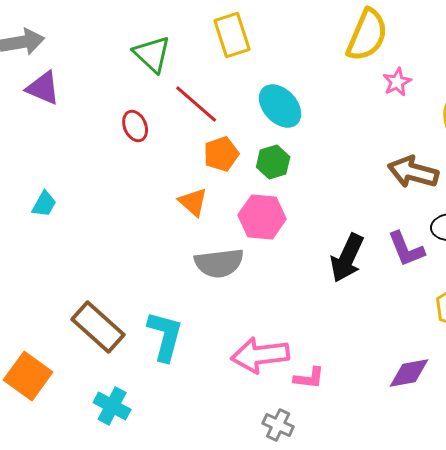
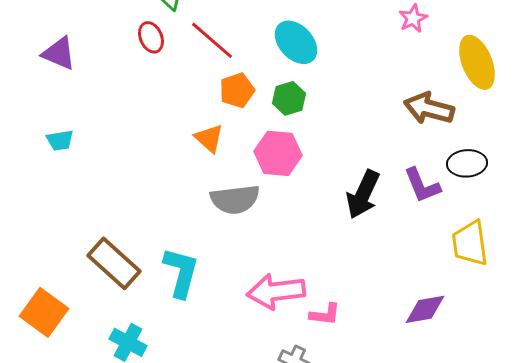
purple triangle: (43, 88) -> (59, 53), moved
red ellipse: (135, 126) -> (151, 37), moved
cyan trapezoid: (44, 204) -> (60, 140), turned 52

